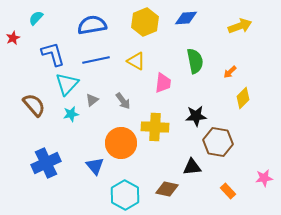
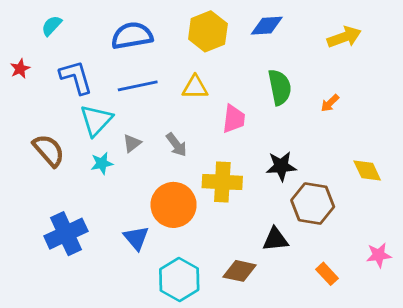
red star: (13, 38) -> (20, 69), moved
yellow triangle: (136, 61) -> (195, 87), turned -30
yellow diamond: (243, 98) -> (367, 170), moved, turned -70

